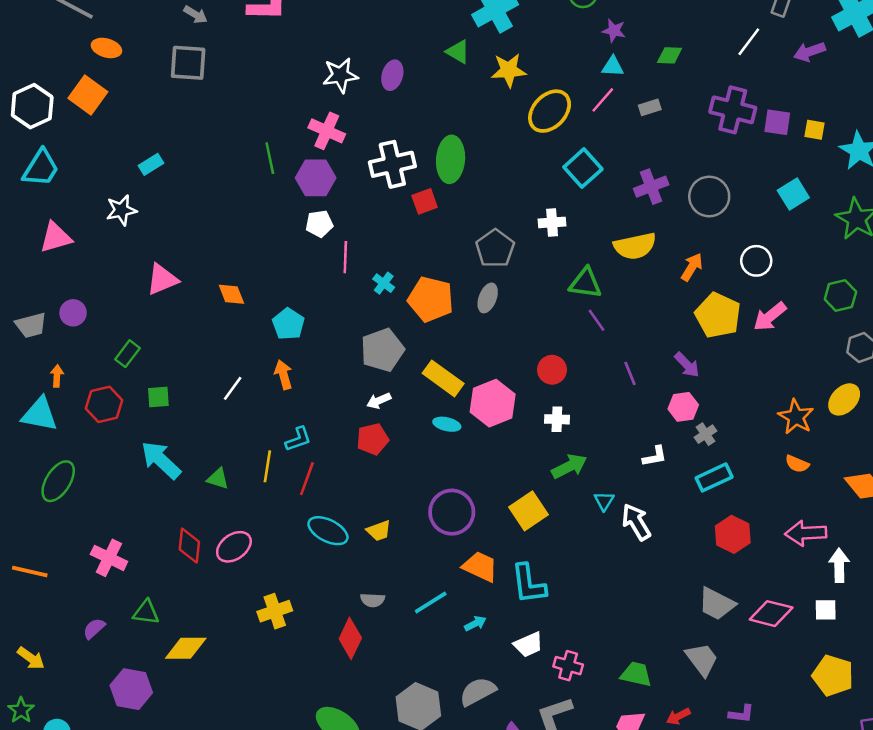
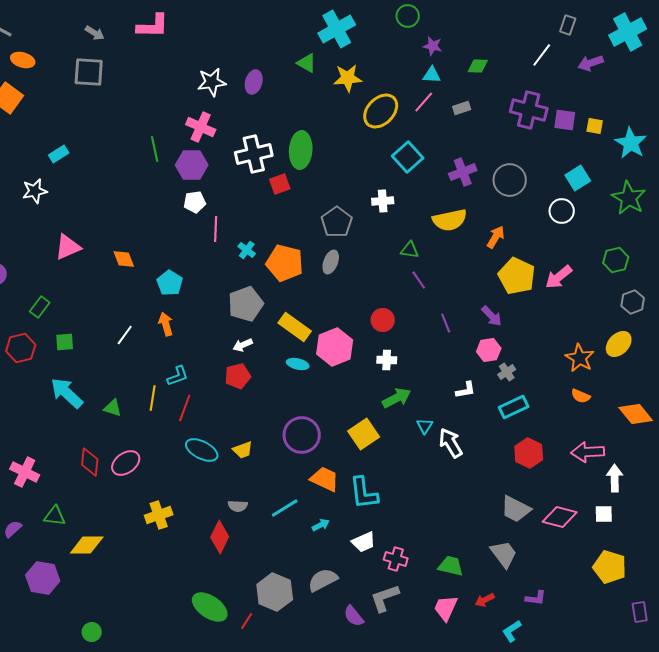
white circle: (756, 261) -> (562, 211), moved
green triangle: (585, 283) -> (410, 250), size x0.7

